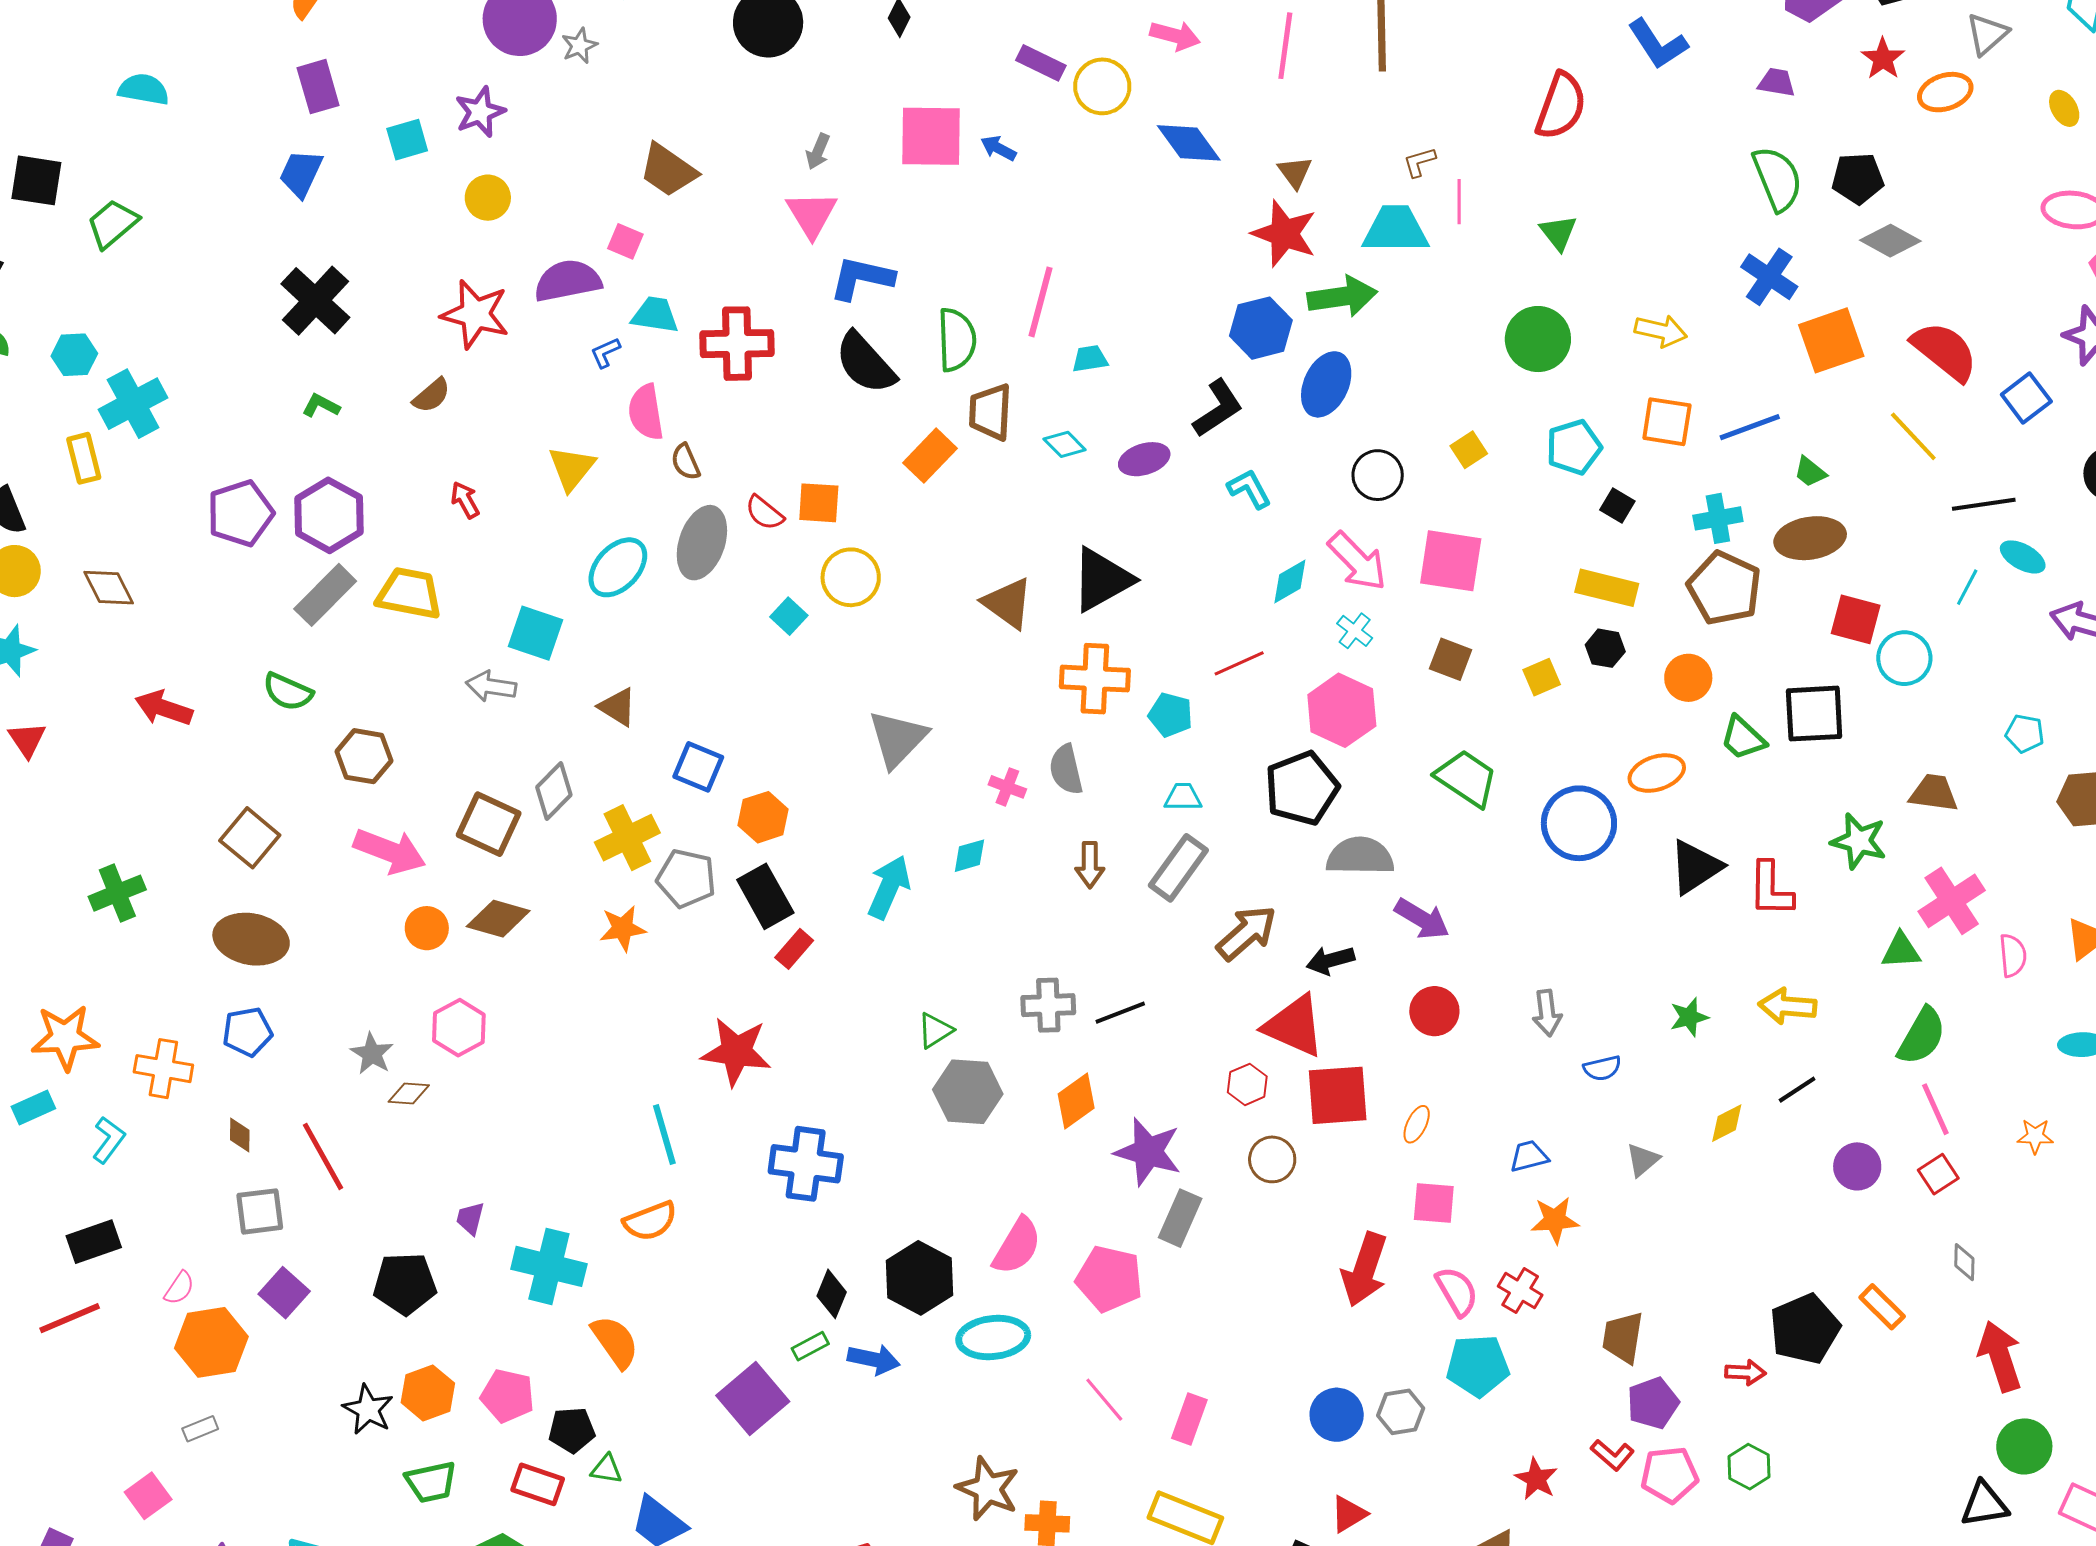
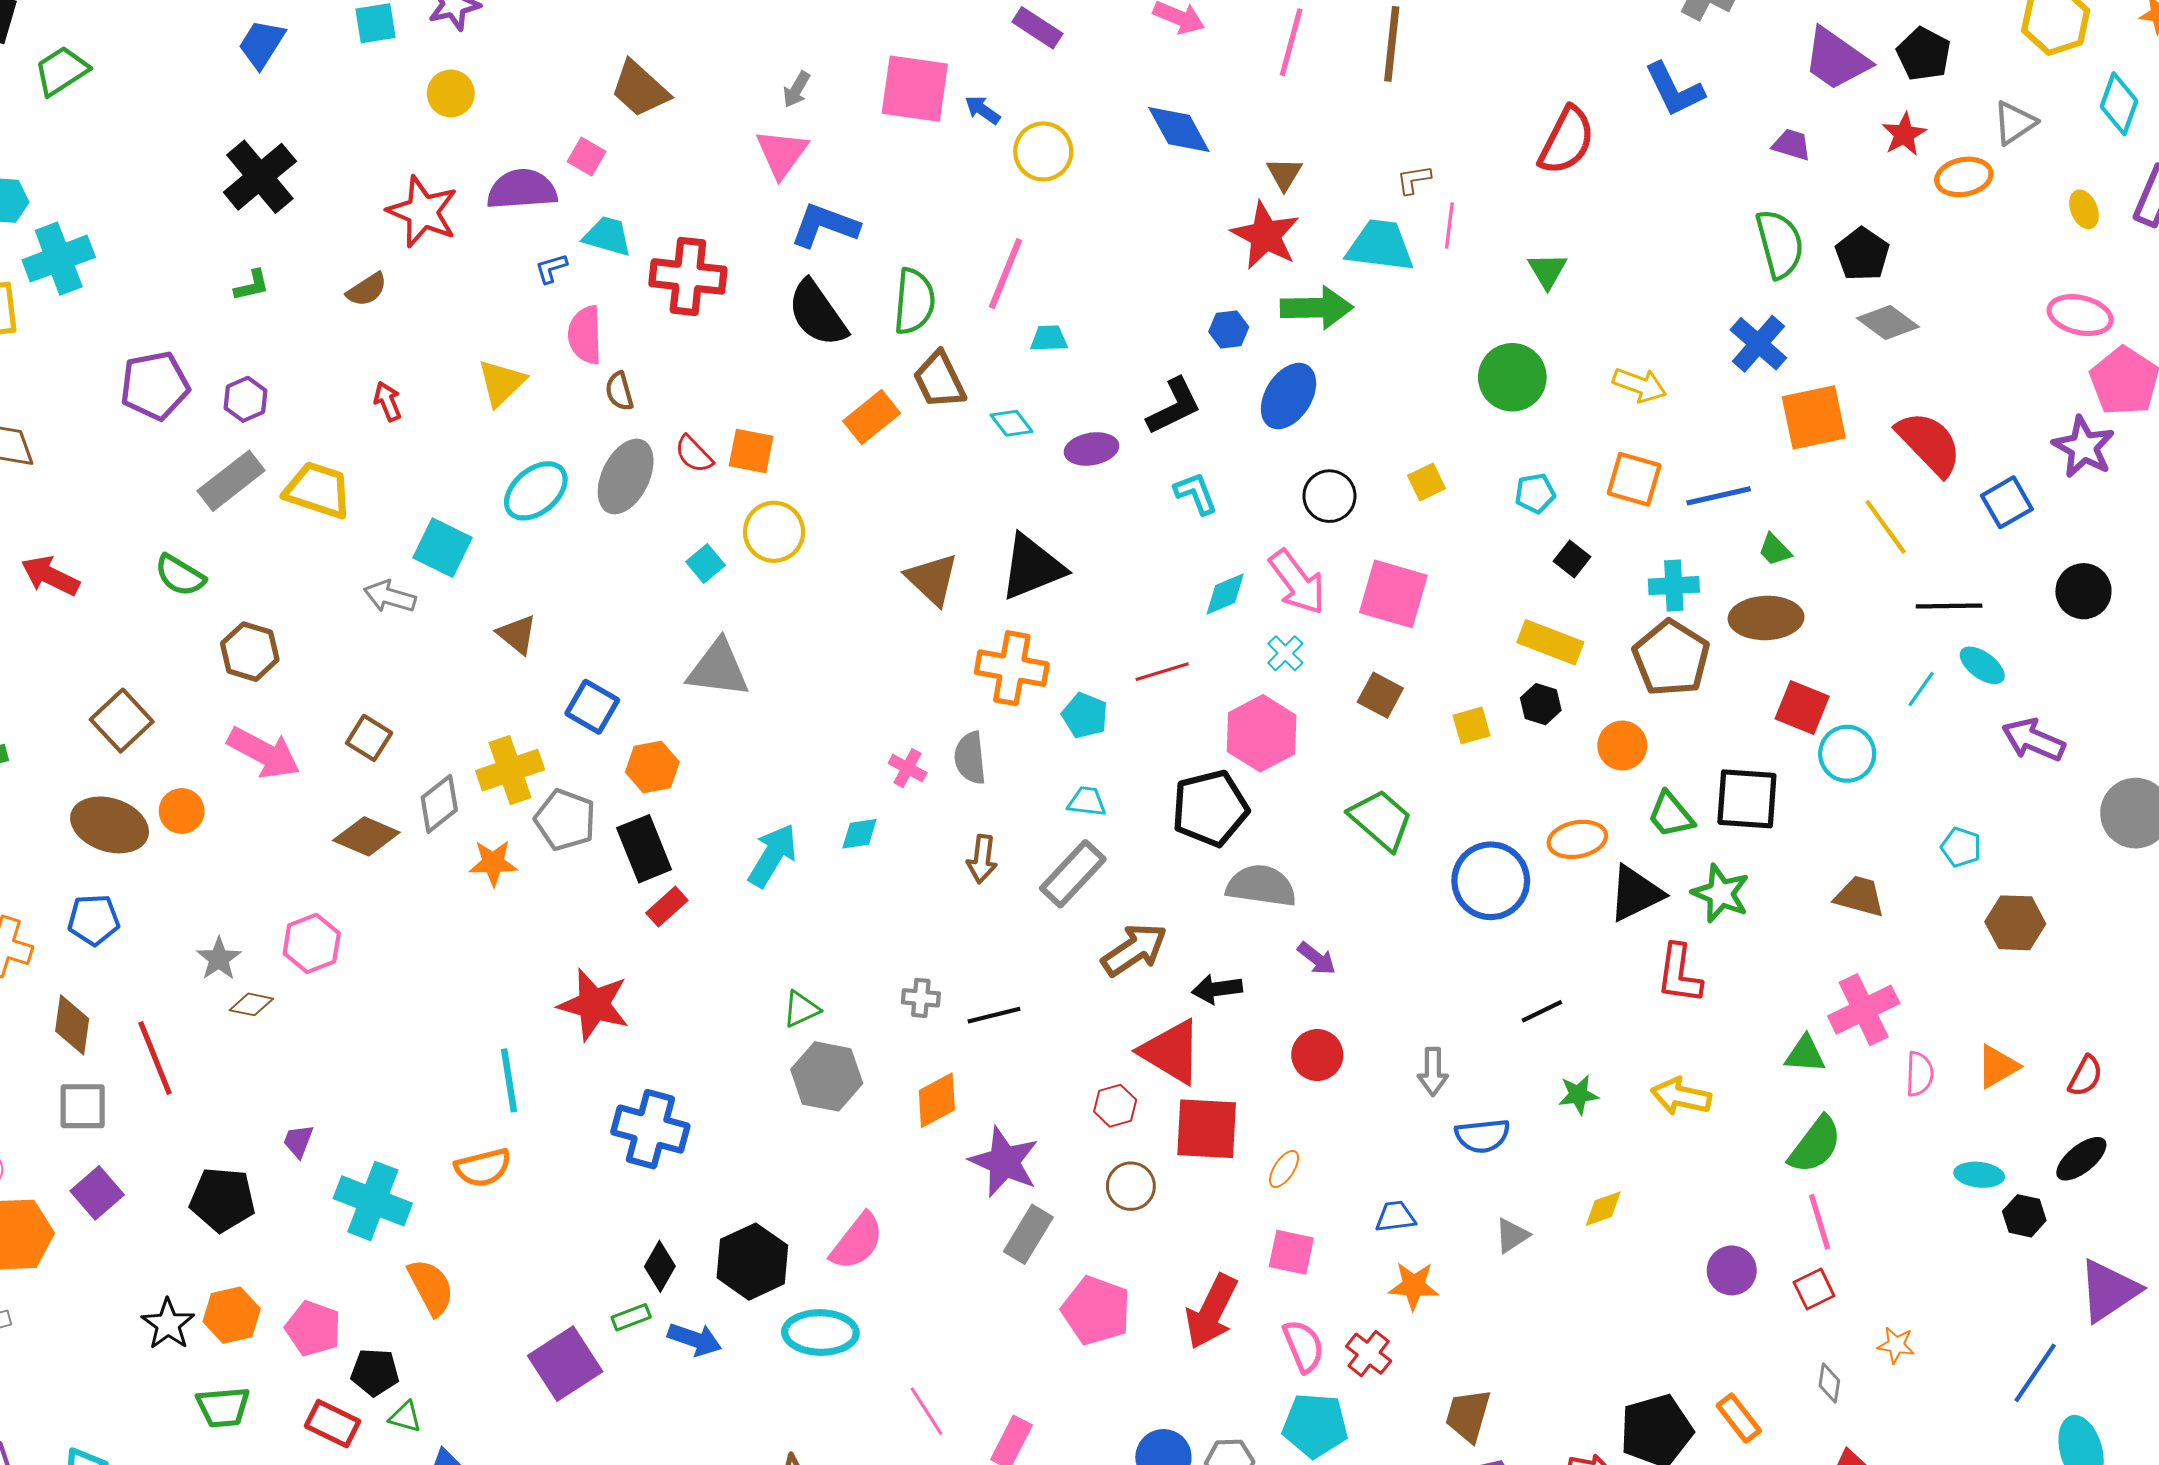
yellow circle: (1102, 86) -> (1043, 151), moved
black pentagon: (1858, 178) -> (1862, 254), turned 30
blue hexagon: (1261, 328) -> (1229, 329), size x0.6
green L-shape: (321, 406) -> (252, 285), turned 132
brown trapezoid: (990, 412) -> (939, 380), turned -36
cyan pentagon: (1574, 447) -> (1535, 493), size x0.7
purple hexagon: (329, 515) -> (246, 399), size x0.6
gray triangle: (898, 739) -> (718, 669), moved, turned 46
gray diamond: (554, 791) -> (439, 804), moved
brown square: (489, 824) -> (369, 738), size x0.7
green star: (1859, 841) -> (1721, 893), moved
black triangle: (1695, 867) -> (1636, 893), moved
purple arrow: (1422, 919) -> (1317, 958), size x0.7
orange circle: (427, 928) -> (182, 811), moved
gray cross: (1048, 1005) -> (921, 998), size x0.7
blue semicircle: (1602, 1068) -> (1482, 1136), size x1.4
black line: (1797, 1090) -> (1542, 1011), moved
brown diamond: (240, 1135) -> (72, 1025), size x1.6
orange star: (2035, 1136) -> (1896, 1345), moved
pink pentagon: (1109, 1279) -> (1096, 1310), moved

